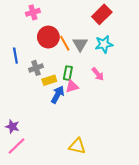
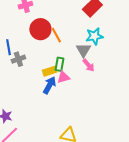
gray triangle: (80, 44) -> (83, 50), moved
gray cross: (36, 68) -> (18, 59), moved
yellow rectangle: (49, 80) -> (49, 71), moved

